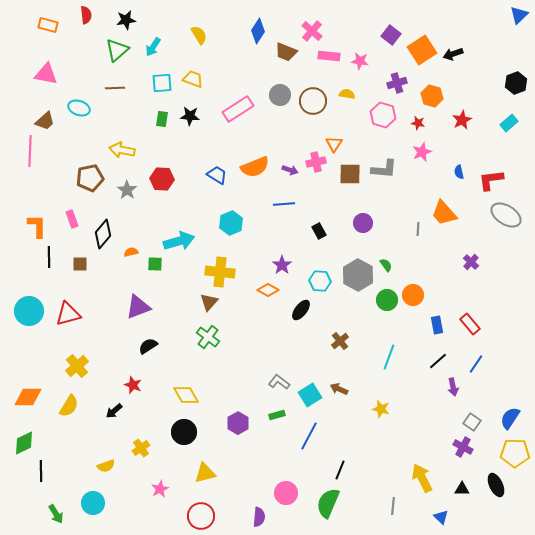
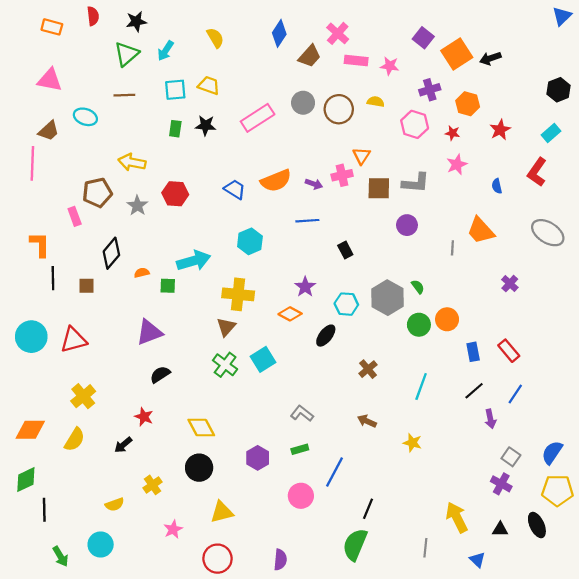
brown trapezoid: (286, 52) -> (310, 56), turned -70
red L-shape: (491, 180) -> (537, 172), moved, turned -48
pink rectangle: (72, 219) -> (75, 216), moved
purple circle: (363, 223) -> (407, 225), moved
cyan square: (310, 395) -> (263, 359), moved
pink circle: (286, 493) -> (301, 496), moved

